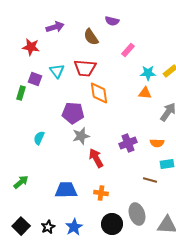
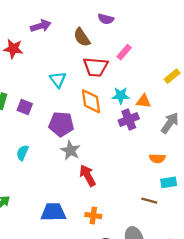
red trapezoid: (85, 68) -> (96, 67), moved
cyan triangle: (57, 71) -> (58, 80), moved
cyan star: (148, 73) -> (121, 96), moved
purple square: (35, 79) -> (25, 107), moved
gray star: (81, 136) -> (70, 150), turned -30
purple cross: (128, 143) -> (129, 120), moved

